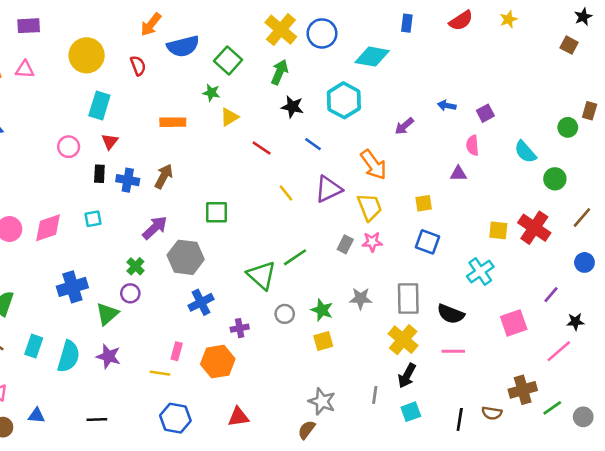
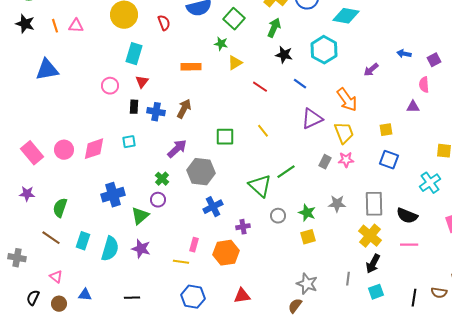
yellow line: (286, 193) -> (263, 131), moved

